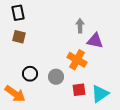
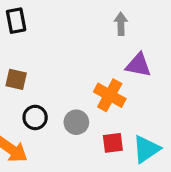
gray arrow: (80, 26) -> (121, 24), moved
brown square: (19, 37) -> (16, 79), moved

